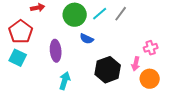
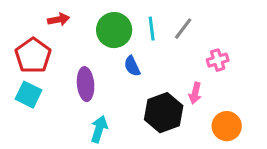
cyan line: (100, 14) -> (152, 29), turned -56
blue semicircle: (87, 39) -> (132, 66), turned 40
pink cross: (151, 48) -> (218, 60), moved
pink arrow: (136, 64) -> (195, 93), moved

